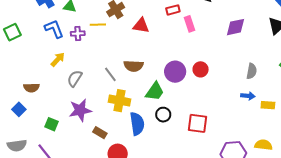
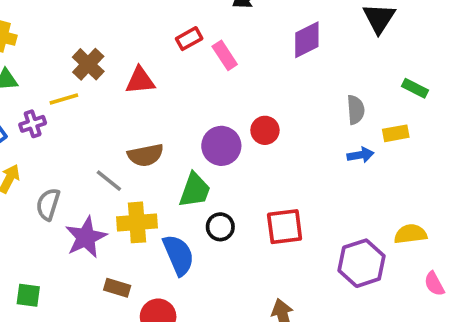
yellow rectangle: (268, 105) -> (396, 133), moved
purple star: (80, 110) -> (86, 237), moved

